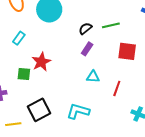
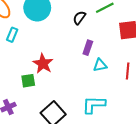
cyan rectangle: (19, 38) -> (12, 35), moved
purple rectangle: (87, 49) -> (88, 48), moved

